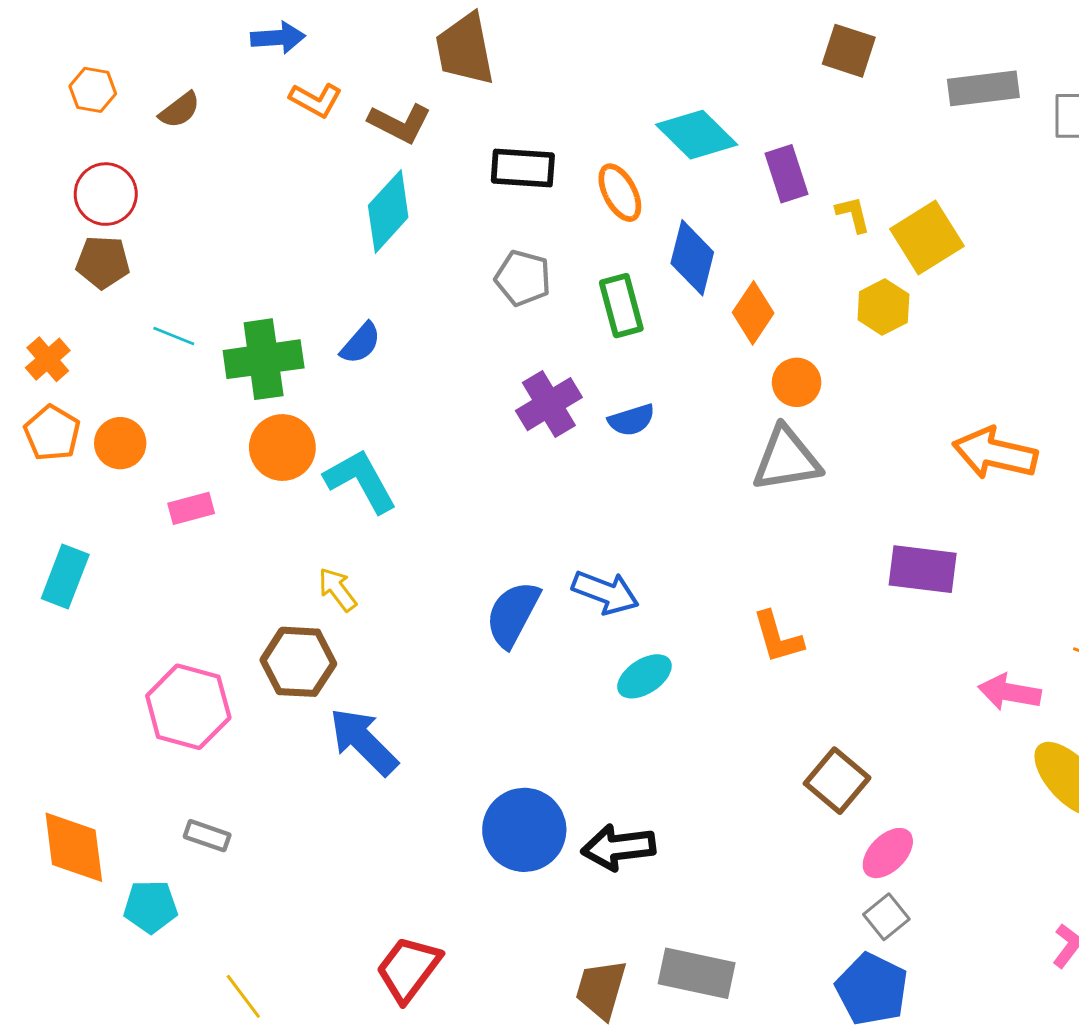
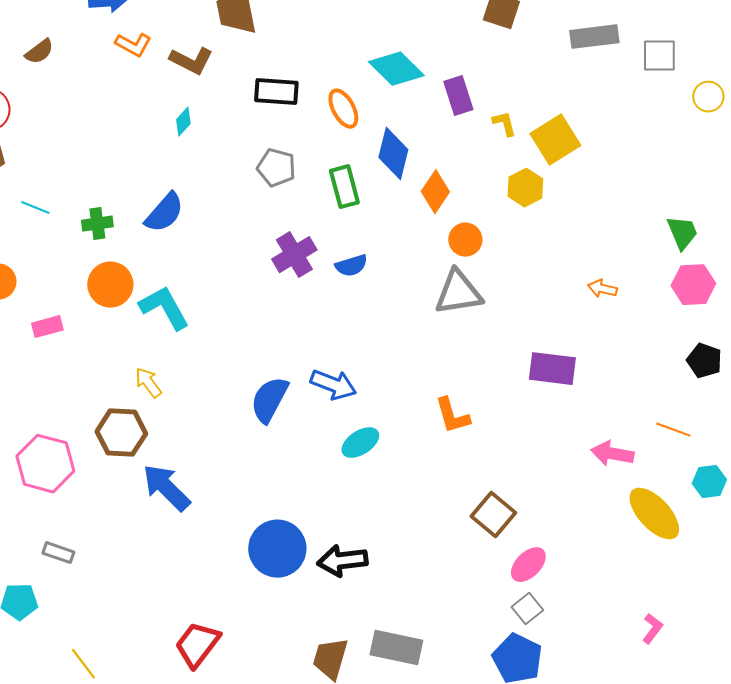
cyan diamond: (388, 211) -> (183, 122), size x0.5
blue semicircle: (361, 343) -> (164, 213), size x1.4
green cross: (264, 359) -> (97, 224), size x0.6
orange arrow: (995, 453) -> (602, 289), size x0.5

